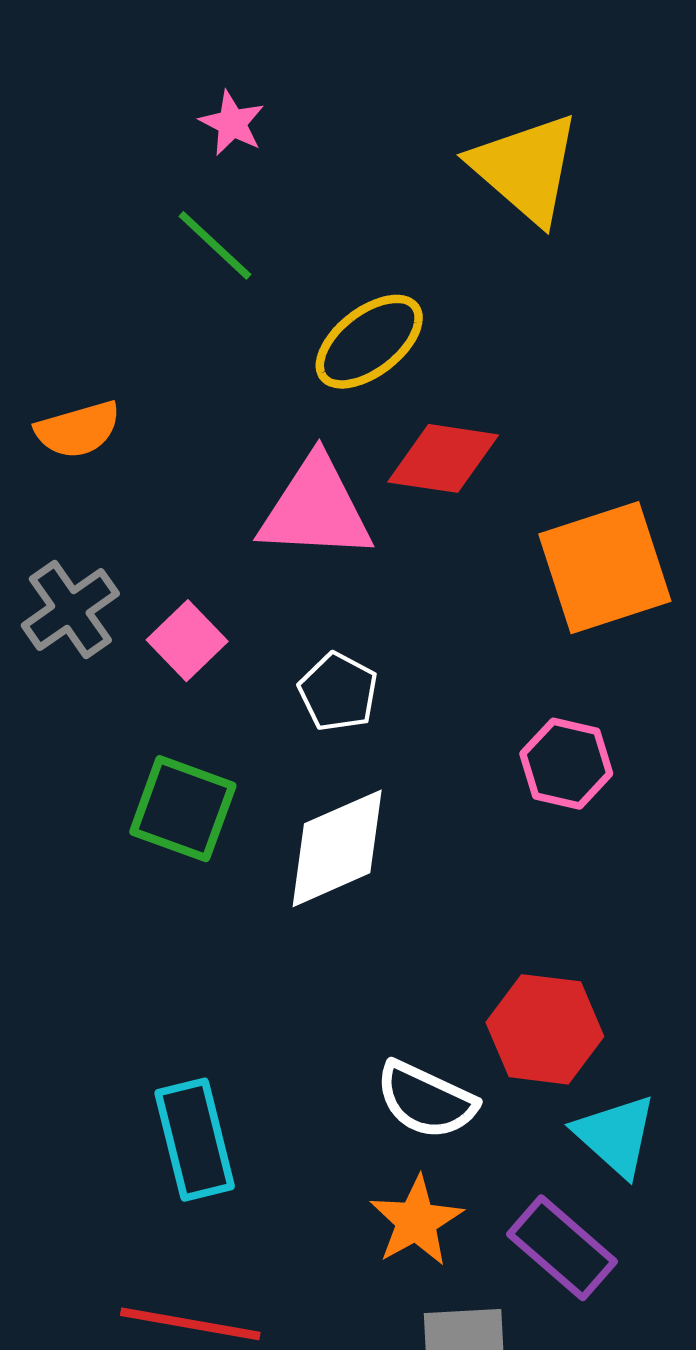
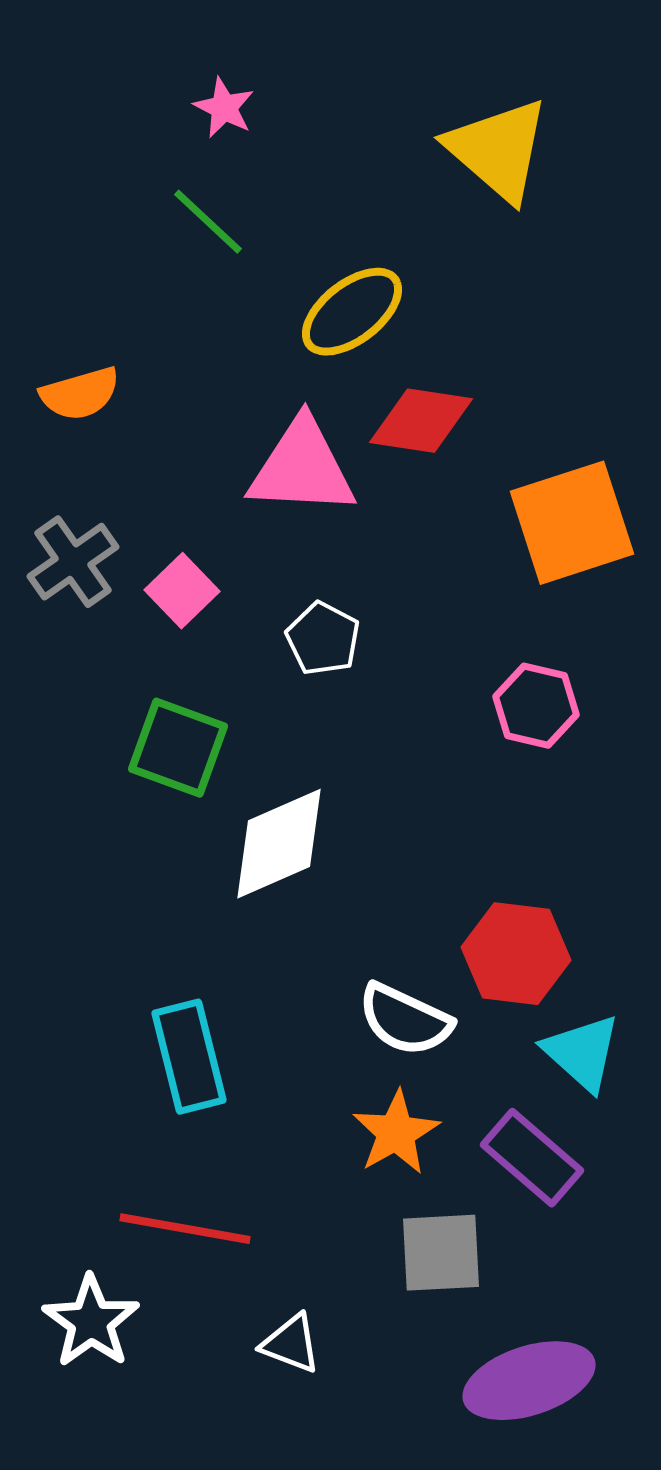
white diamond: (337, 848) -> (279, 844), moved

